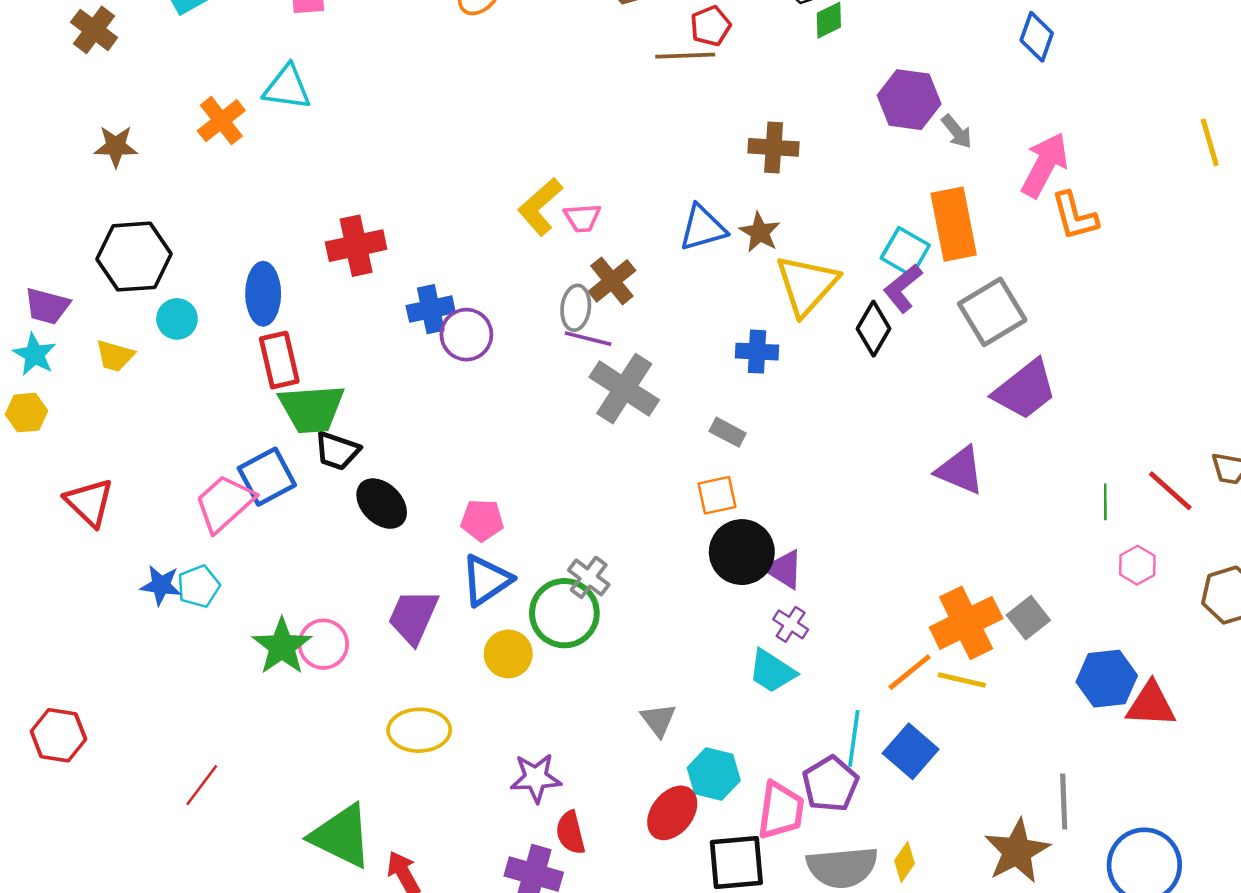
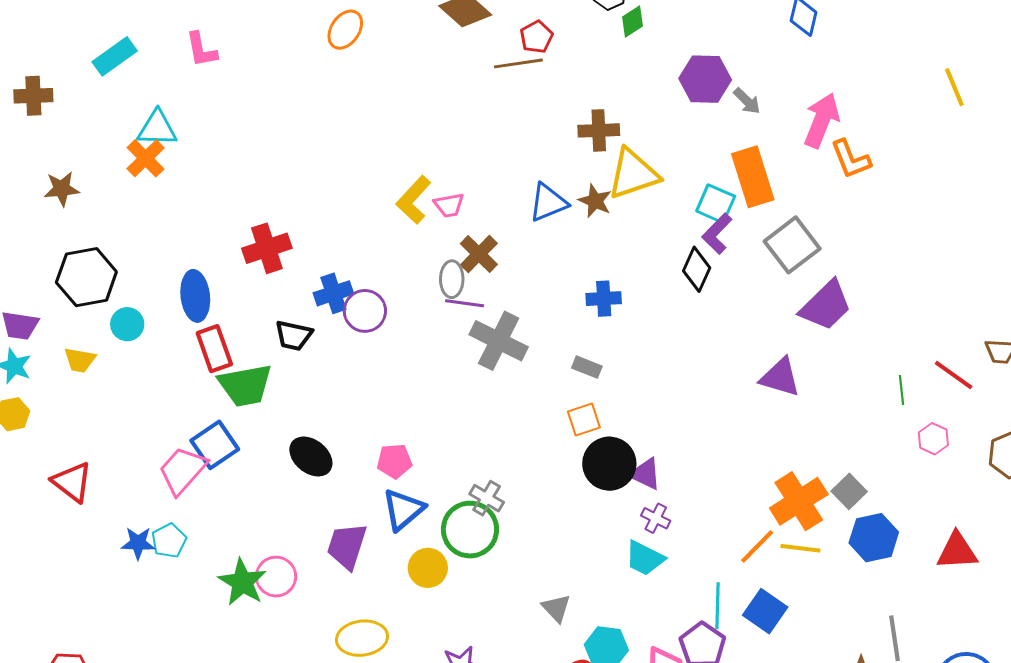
brown cross: (94, 30) -> (33, 96), turned -33
cyan triangle: (287, 87) -> (157, 128), moved
yellow triangle: (807, 285) -> (633, 174), moved, turned 36
black trapezoid: (337, 451) -> (294, 335), moved
blue hexagon: (1107, 679) -> (874, 538), moved

